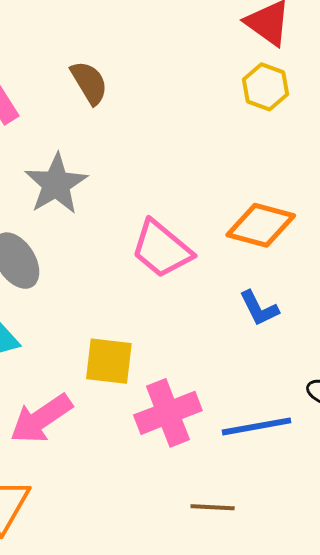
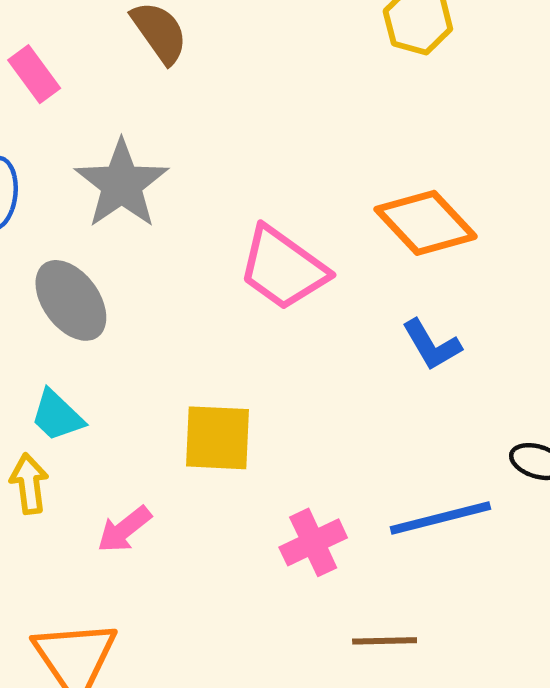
orange diamond: (261, 225) -> (426, 223), turned 36
pink cross: (168, 413) -> (313, 542), moved, size x0.7
pink arrow: (41, 419) -> (124, 529), size x0.6

